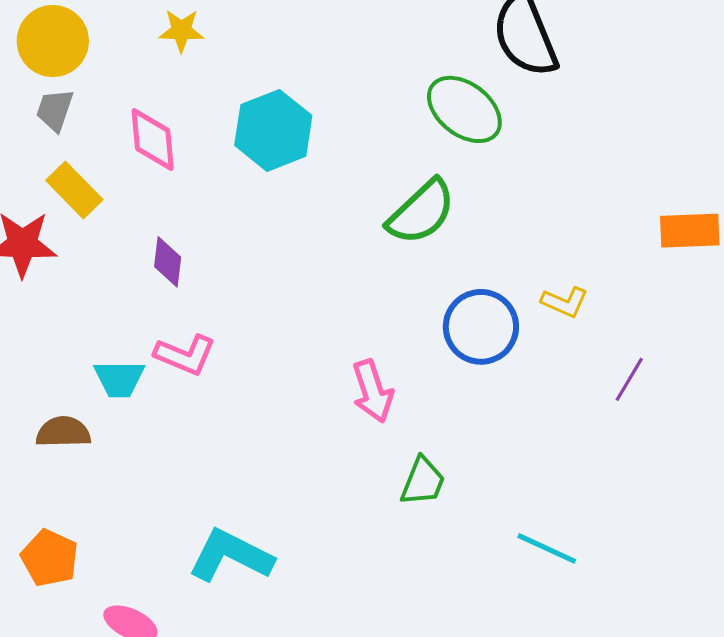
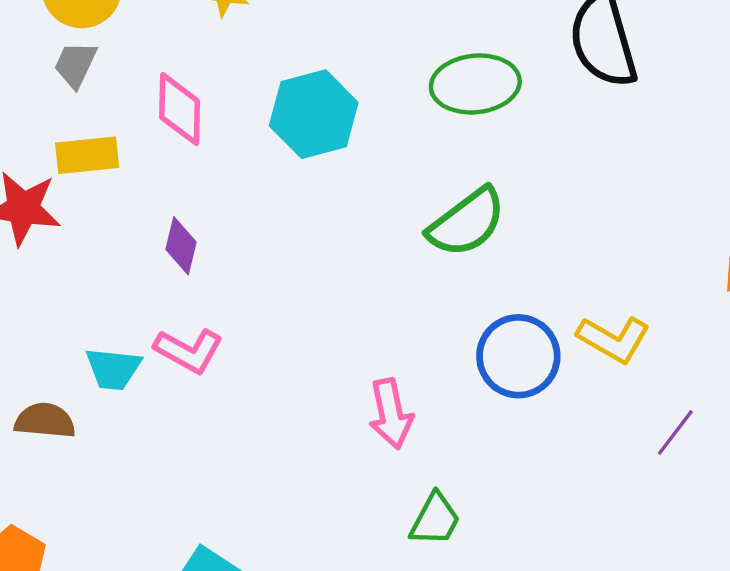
green ellipse: (464, 109) -> (475, 84), moved, turned -50
yellow rectangle: (74, 190) -> (87, 155), turned -58
yellow L-shape: (565, 302) -> (614, 339), size x1.4

